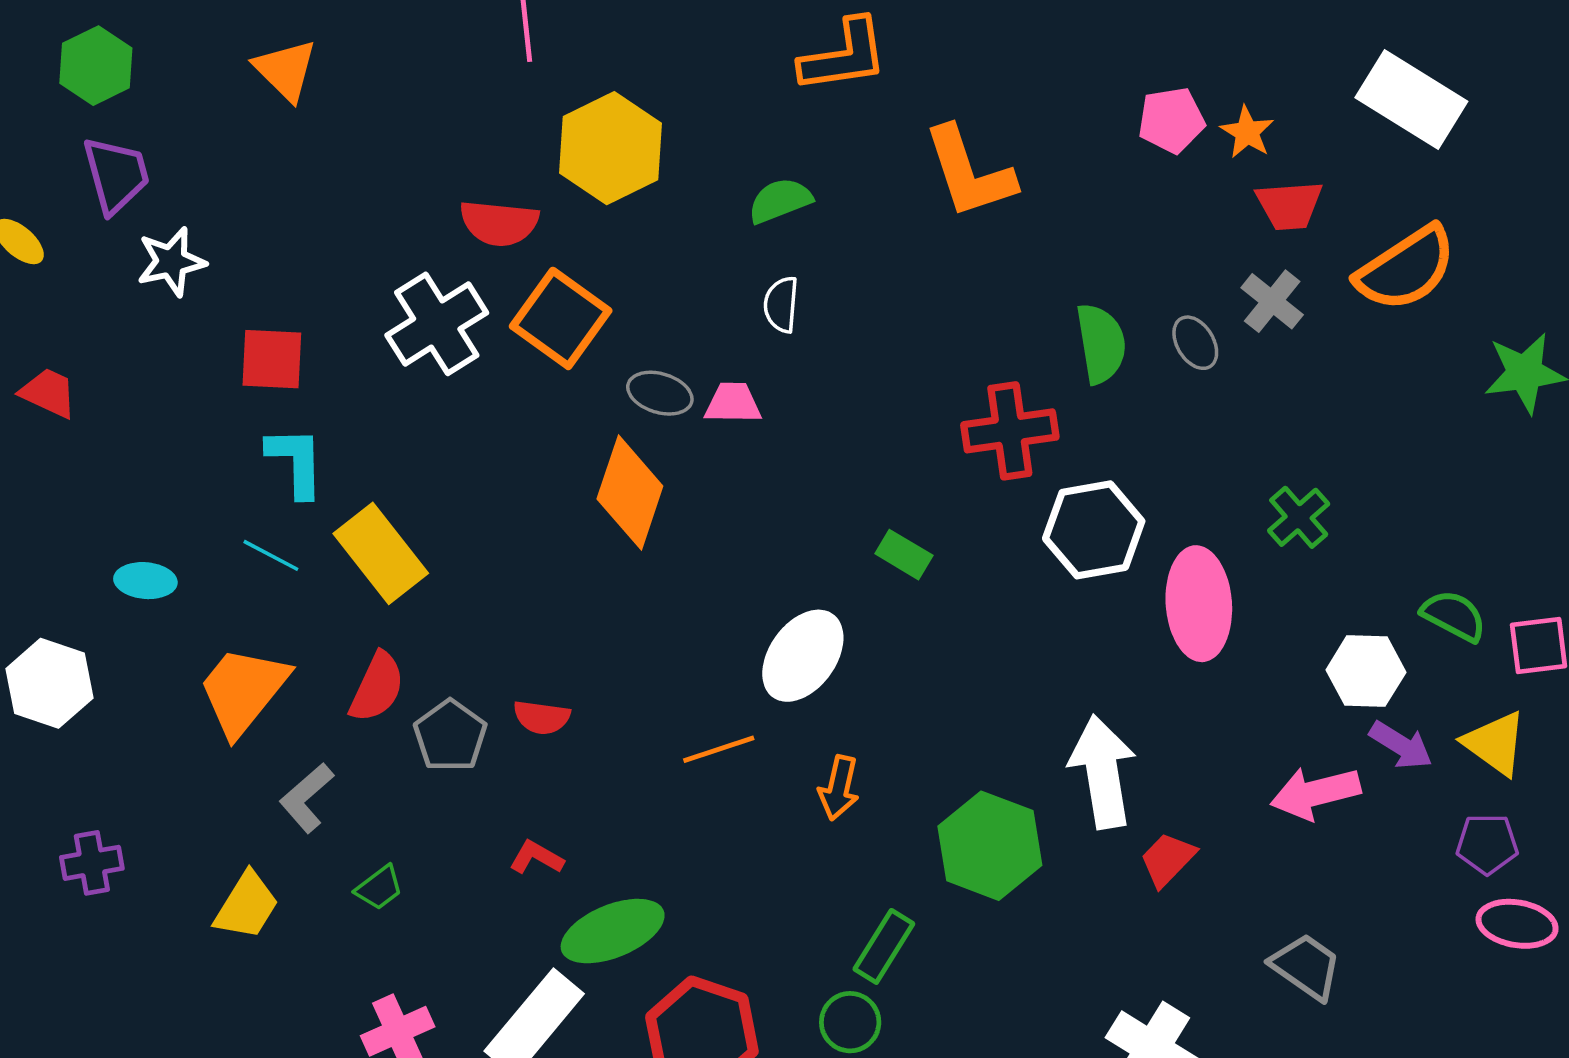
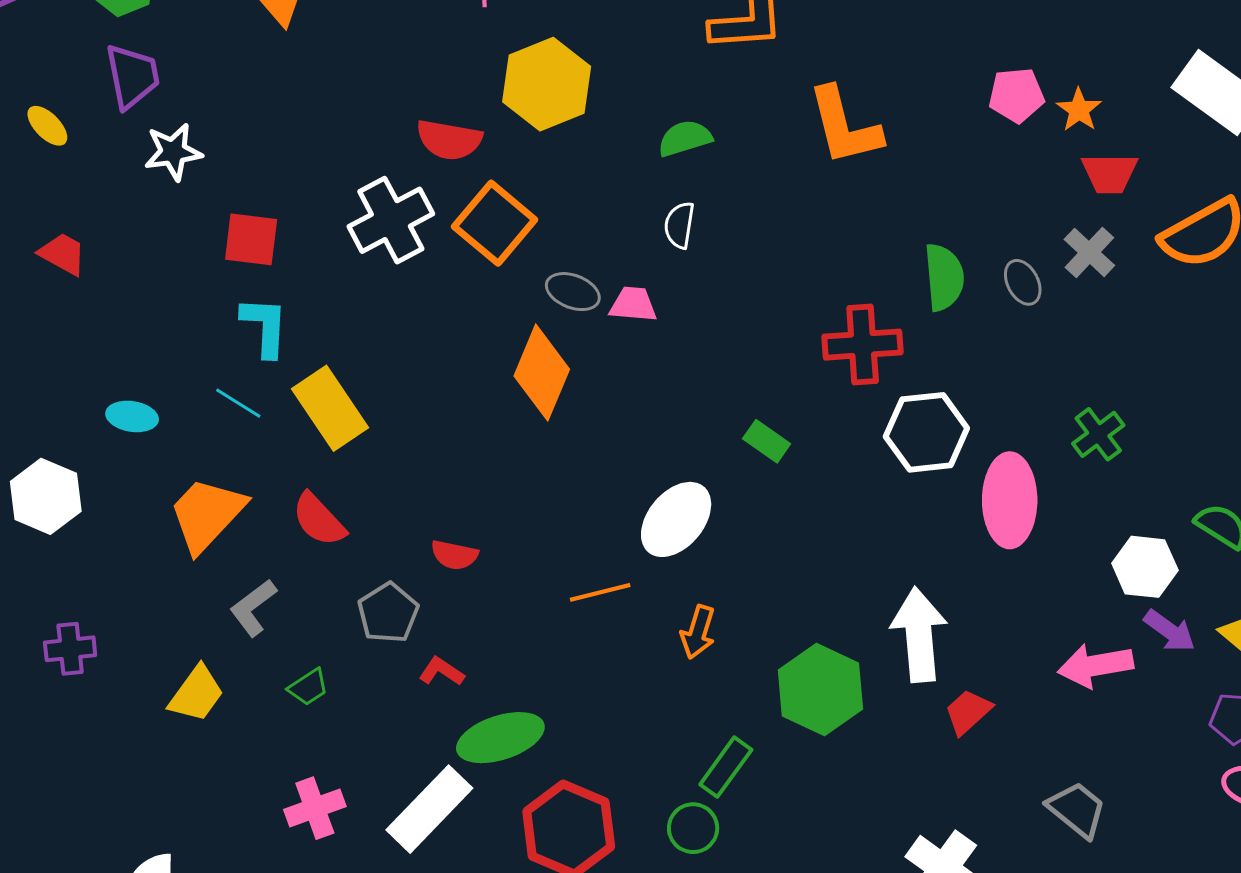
red semicircle: (377, 687) -> (319, 520), turned 108
gray pentagon: (450, 736) -> (388, 613), moved

